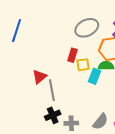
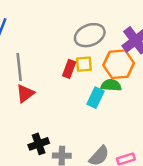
yellow square: (83, 65) -> (84, 64), moved
gray line: (52, 90) -> (19, 67), moved

